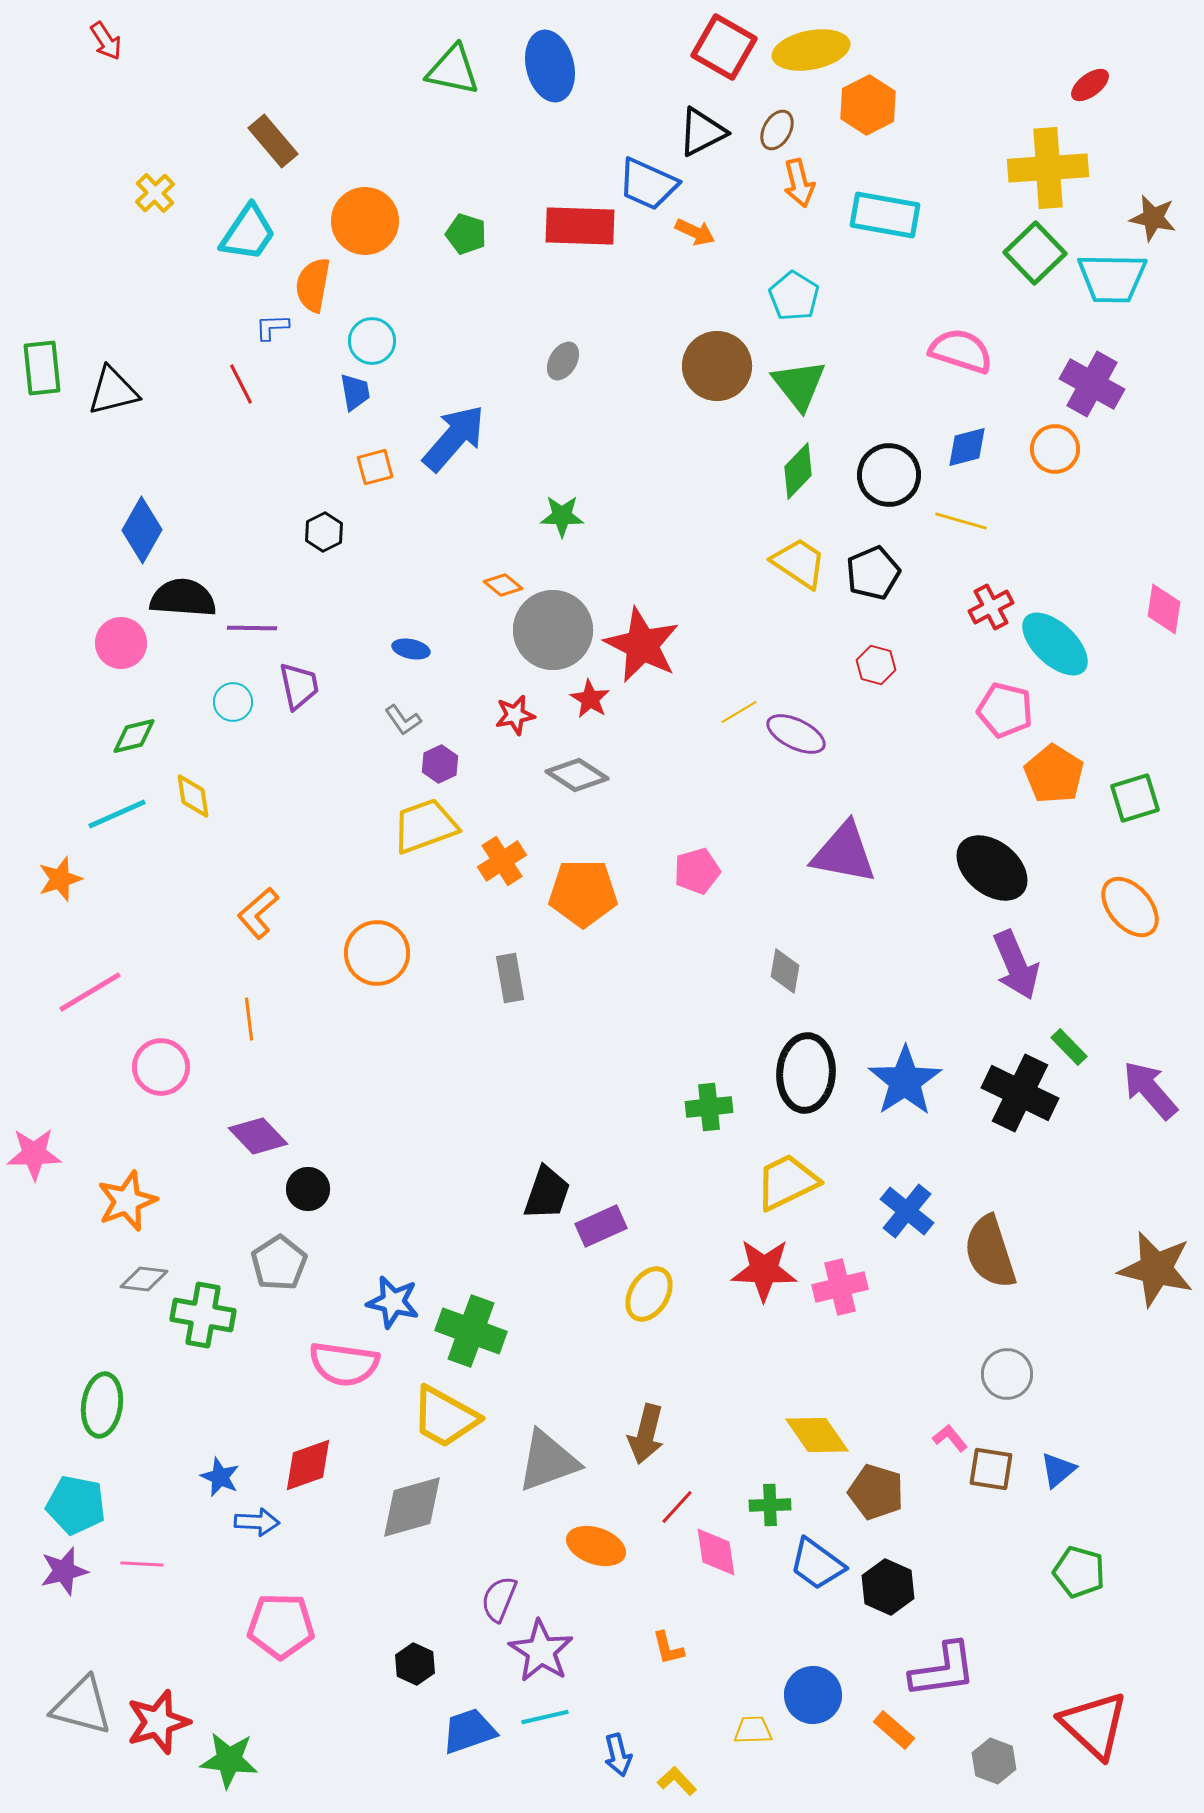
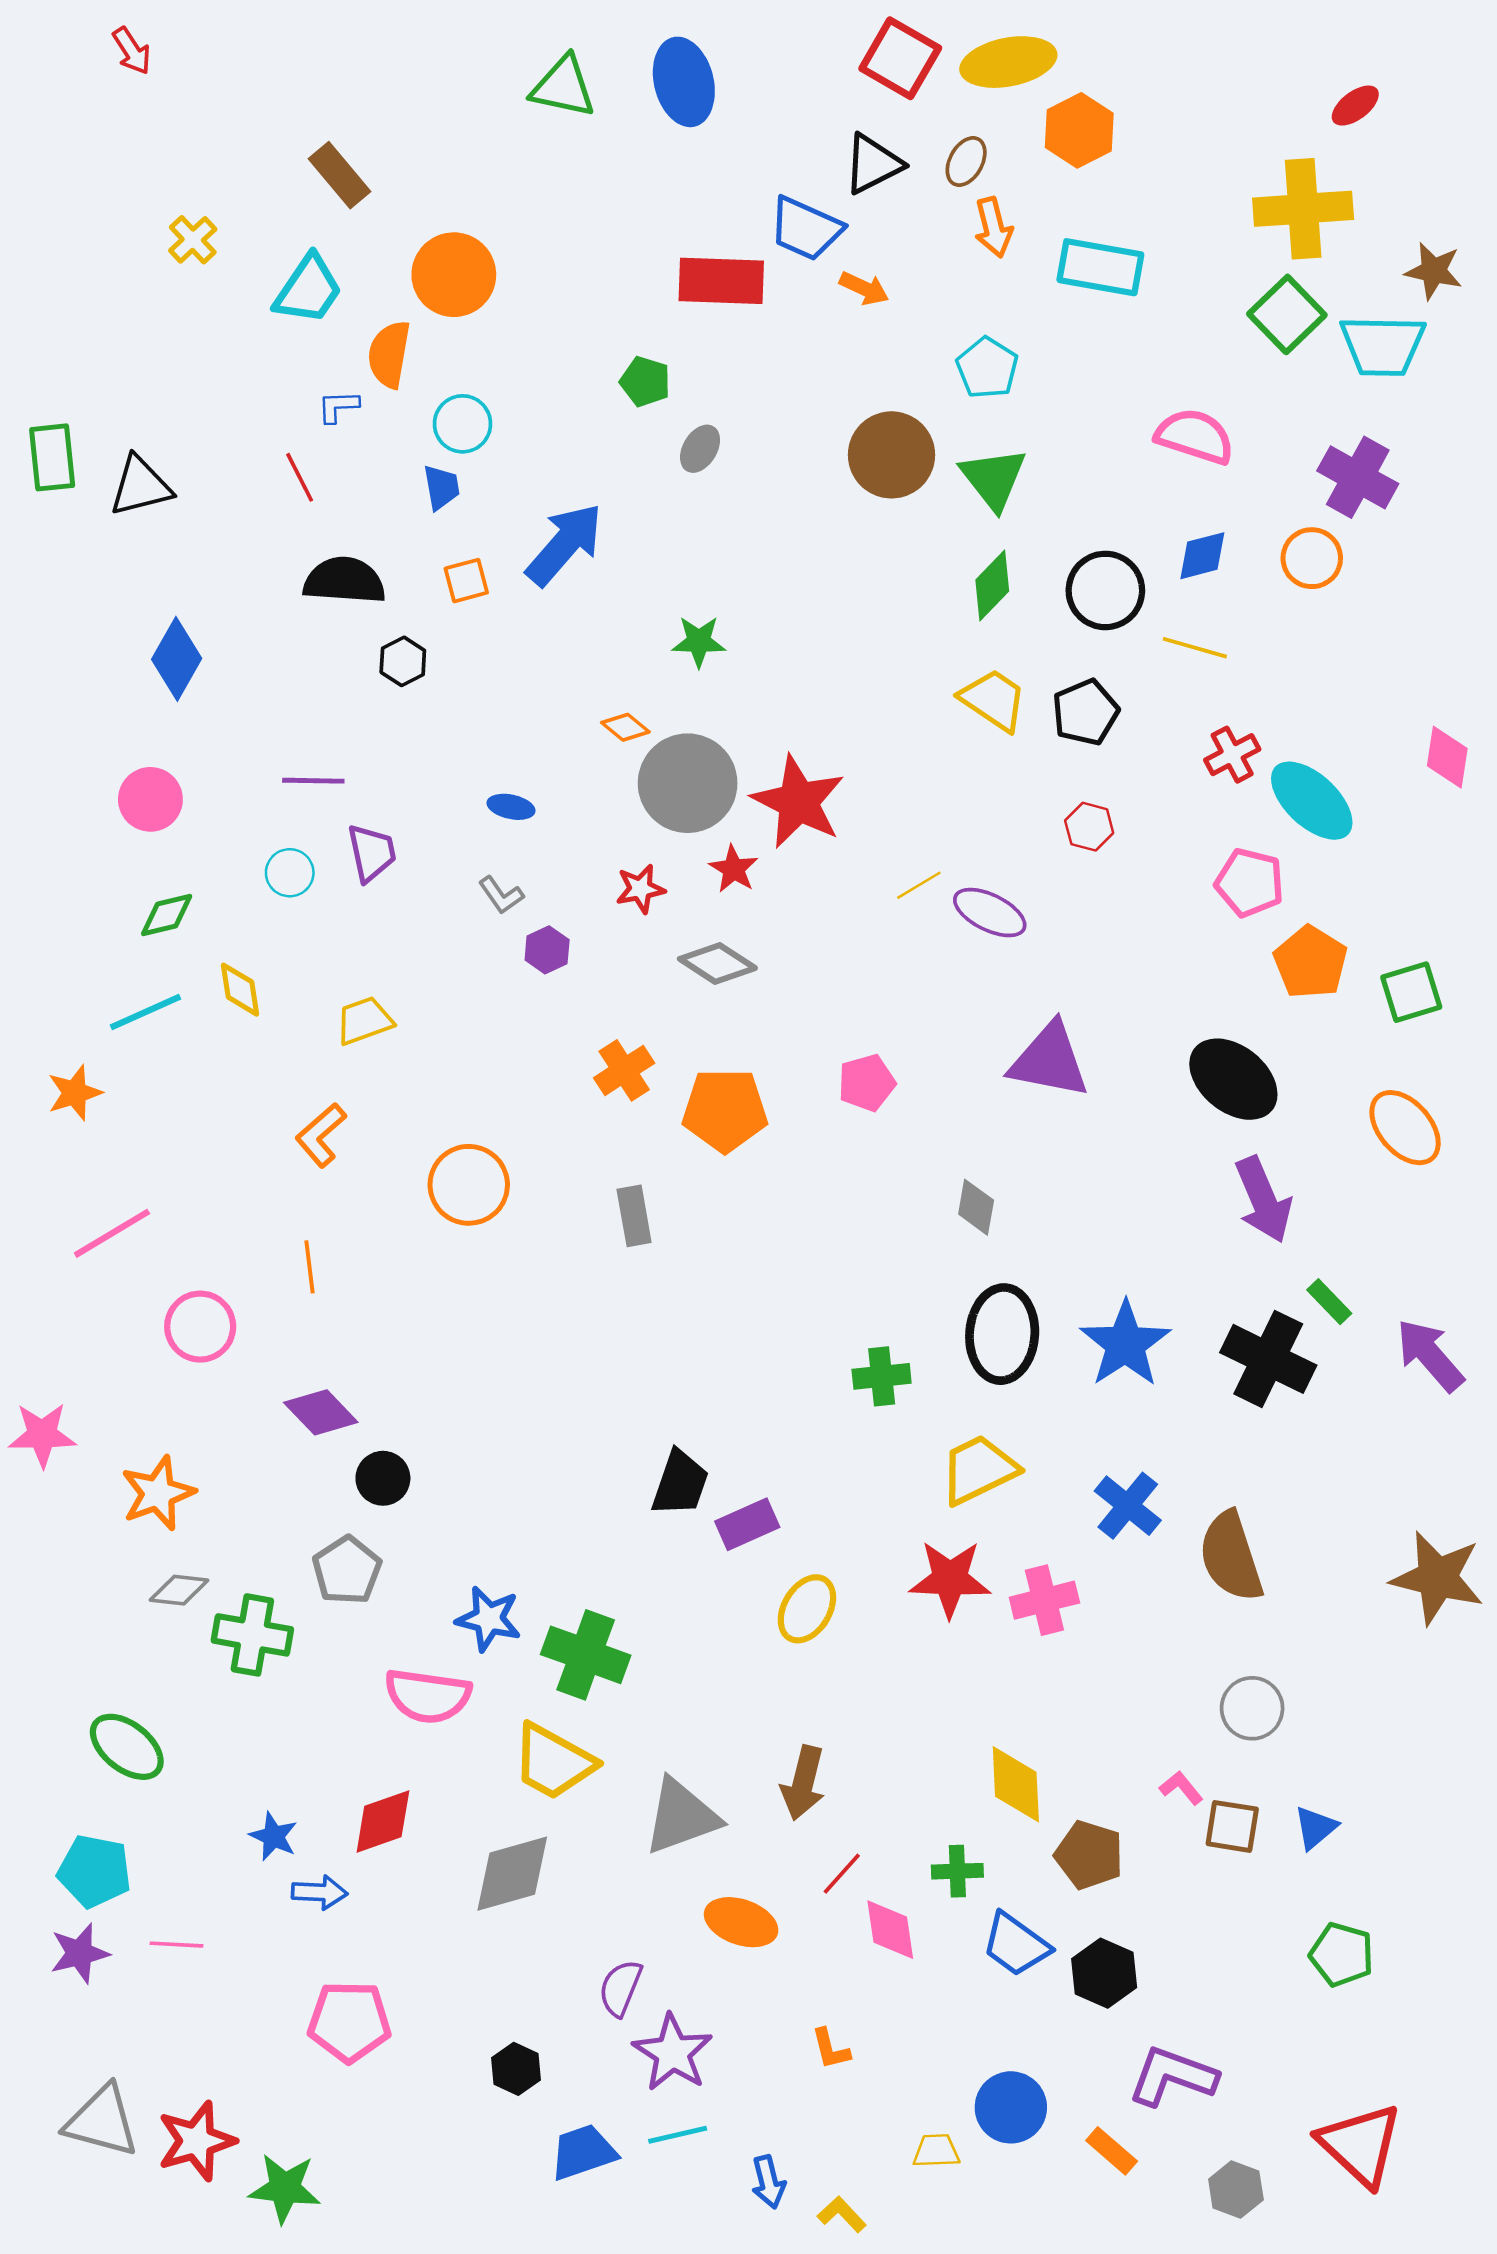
green pentagon: (466, 234) -> (645, 382), moved
black semicircle: (183, 598) -> (344, 581), moved
yellow trapezoid: (425, 826) -> (364, 1021), moved, size x0.7
green ellipse: (102, 1405) -> (127, 1747), turned -60
yellow diamond: (817, 1435) -> (1016, 1784), turned 32
purple L-shape: (943, 1670) -> (1172, 2076), turned -152

